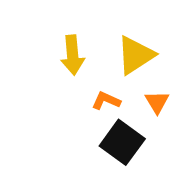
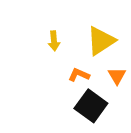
yellow arrow: (72, 55) -> (54, 41), size x0.7

